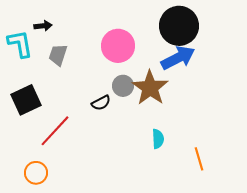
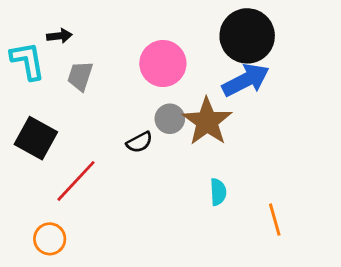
black square: (26, 100) -> (36, 138), turned -36

